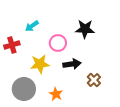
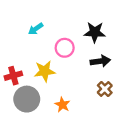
red cross: (12, 45) -> (13, 76), moved
black arrow: (72, 64) -> (100, 61), moved

